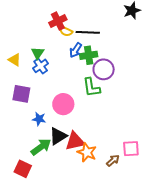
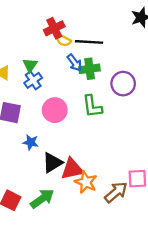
blue arrow: (76, 50) -> (75, 63), turned -70
purple circle: (104, 69) -> (123, 84), moved
pink circle: (63, 104) -> (55, 110), moved
green arrow: (41, 147) -> (42, 199), moved
brown arrow: (113, 160) -> (116, 192), size x1.5

